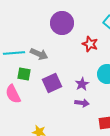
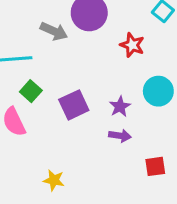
gray arrow: (39, 54) -> (54, 31), moved
green square: (24, 74) -> (31, 91), turned 32

